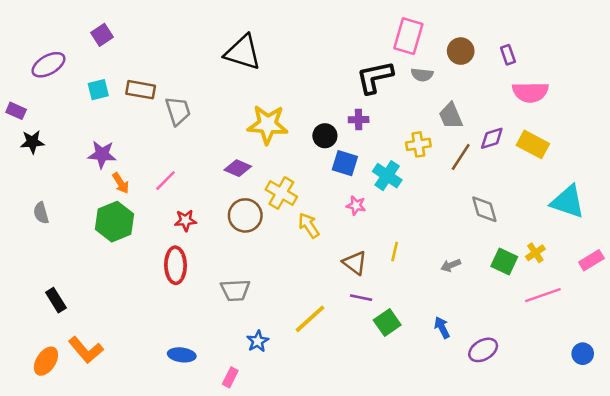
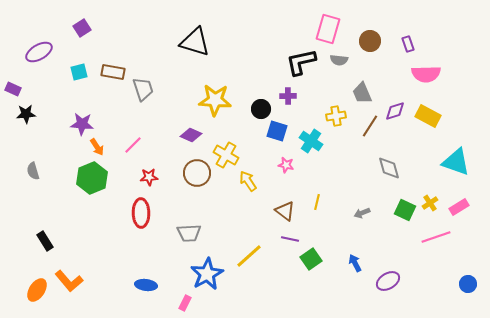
pink rectangle: (591, 260) -> (459, 207), moved
blue star: (258, 341) -> (207, 274), size x1.8

